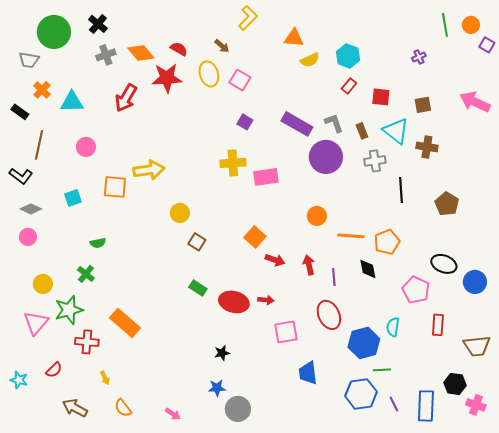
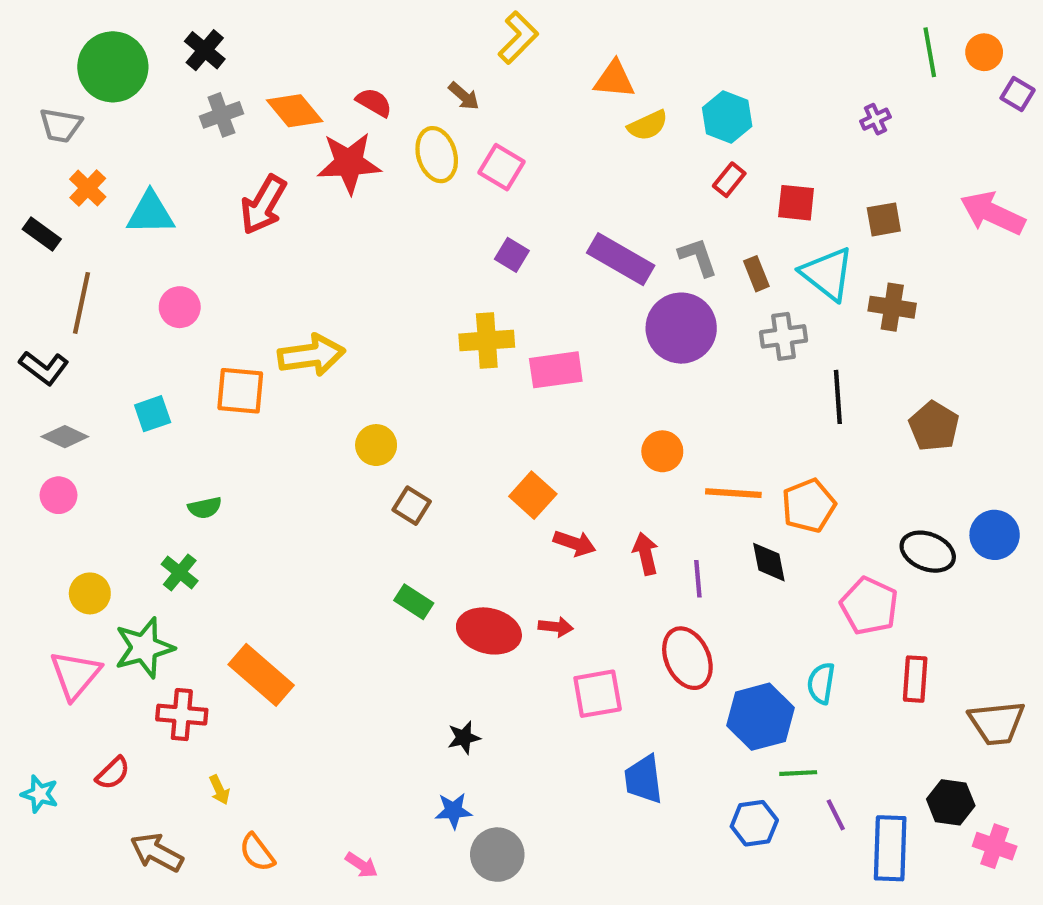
blue circle: (475, 282) -> (995, 535), moved
blue hexagon: (361, 394) -> (754, 823), size x0.7
purple line: (394, 404) -> (836, 815), moved

